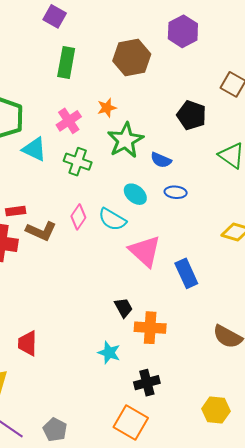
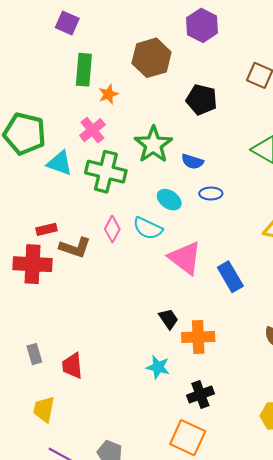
orange star: (107, 108) -> (108, 94), moved
black pentagon: (192, 115) -> (202, 100), moved
green cross: (78, 162) -> (106, 172), size x1.4

